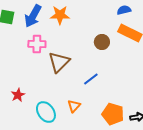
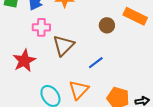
red star: (18, 95) -> (24, 61), moved, size x1.6
orange triangle: (74, 106) -> (79, 90), size x1.5

